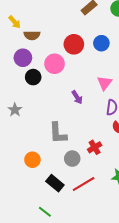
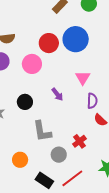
blue circle: (101, 43) -> (76, 39), size x1.6
black circle: (33, 77) -> (25, 102), moved

